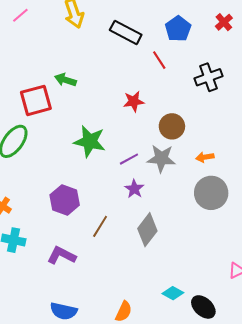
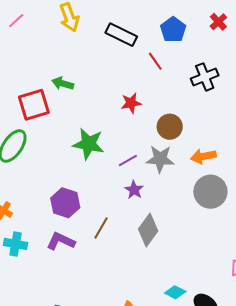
orange arrow: (205, 157) -> (203, 156), size x1.4
purple L-shape: (62, 255) -> (61, 241), moved

